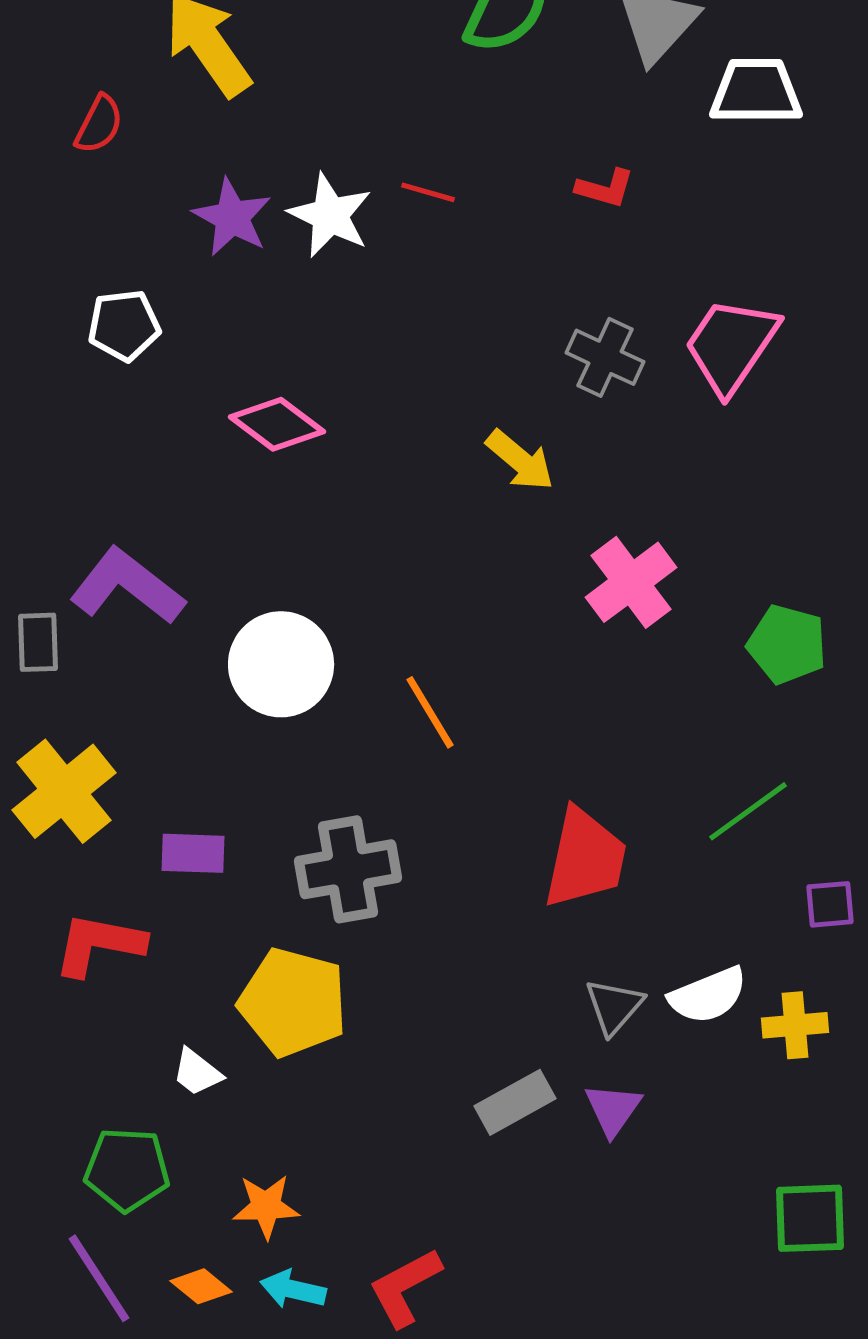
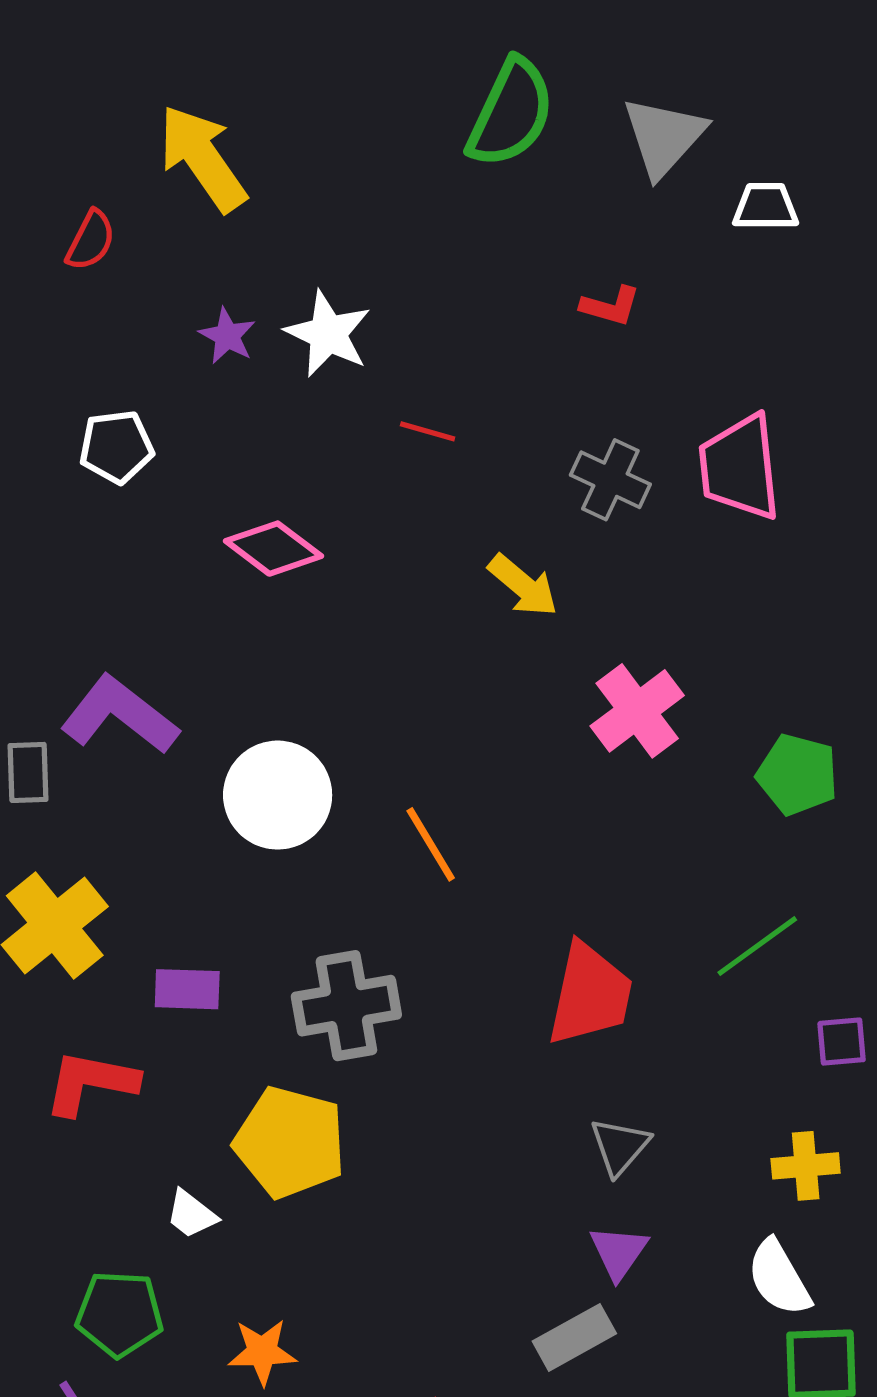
white trapezoid: (756, 91) -> (766, 206), size x0.7
red line: (428, 192) -> (428, 431), moved
purple star: (232, 217) -> (227, 336), size x0.7
pink trapezoid: (731, 345) -> (740, 467), turned -40
white semicircle: (708, 995) -> (779, 1278), moved, turned 82
gray rectangle: (515, 1102) -> (574, 1337), moved

